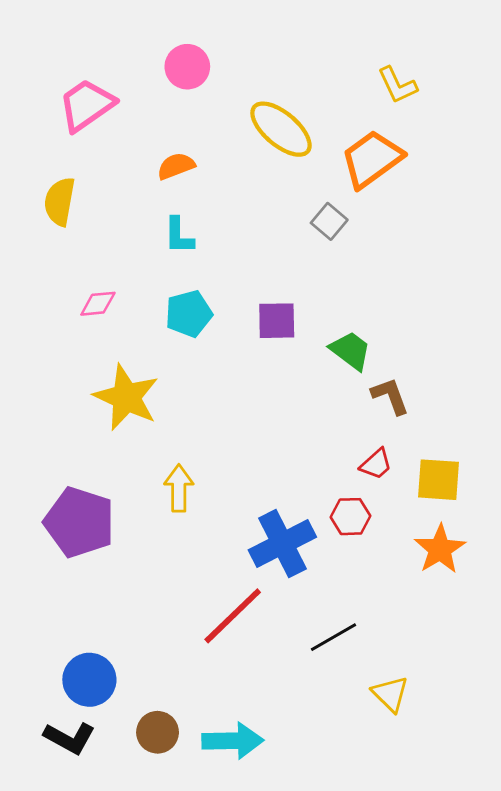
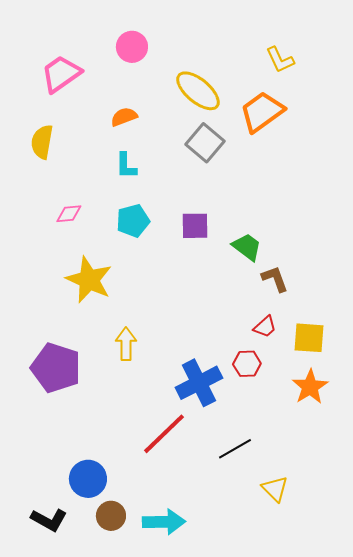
gray square: (329, 221) -> (205, 143), moved, size x1.5
blue circle: (89, 680) -> (88, 479), moved

